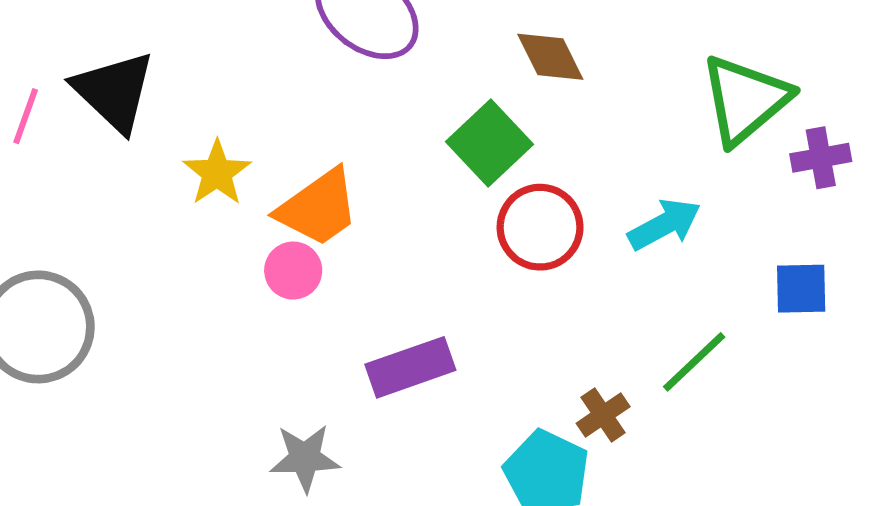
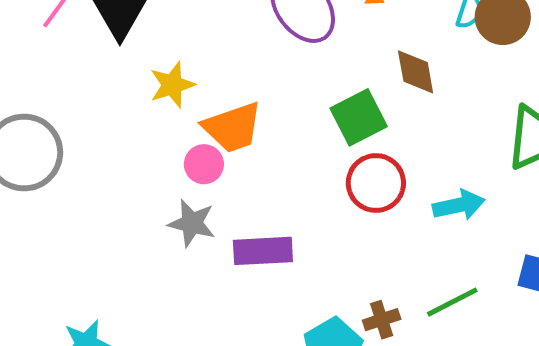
gray star: (305, 458) -> (192, 223), moved

